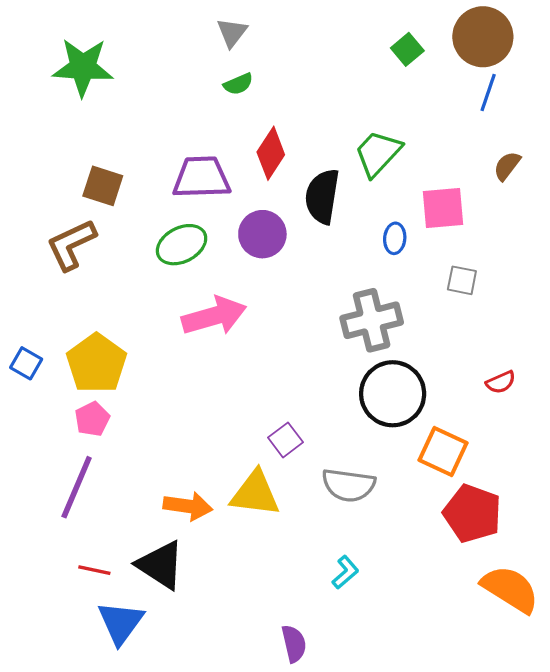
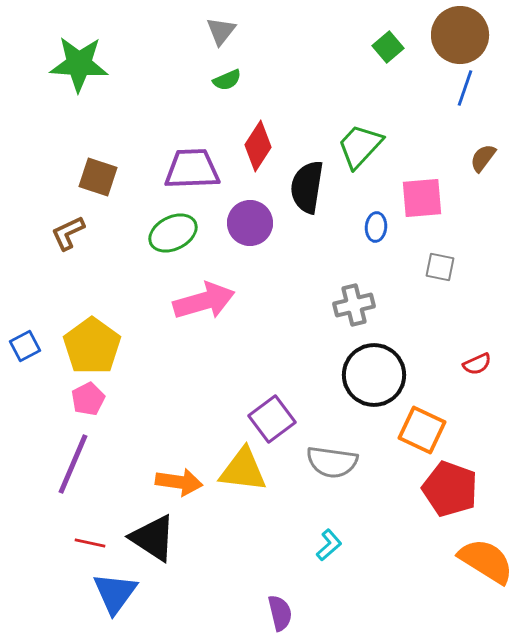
brown L-shape: (71, 245) -> (68, 233), size x0.7
gray cross: (372, 320) -> (354, 305), size x0.7
blue square: (26, 363) -> (25, 346), turned 32
purple square: (286, 440) -> (272, 419), size x1.4

